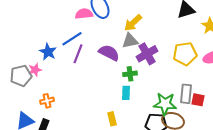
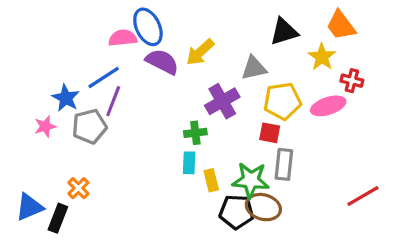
gray triangle: (130, 41) -> (254, 68), moved
purple semicircle: (109, 53) -> (162, 62), moved
gray pentagon: (21, 76) -> (89, 126), moved
red square: (198, 100) -> (270, 133), moved
orange cross: (47, 101) -> (78, 188), moved, turned -32
yellow rectangle: (112, 119) -> (211, 180), moved

